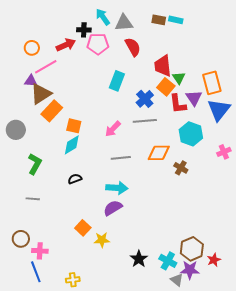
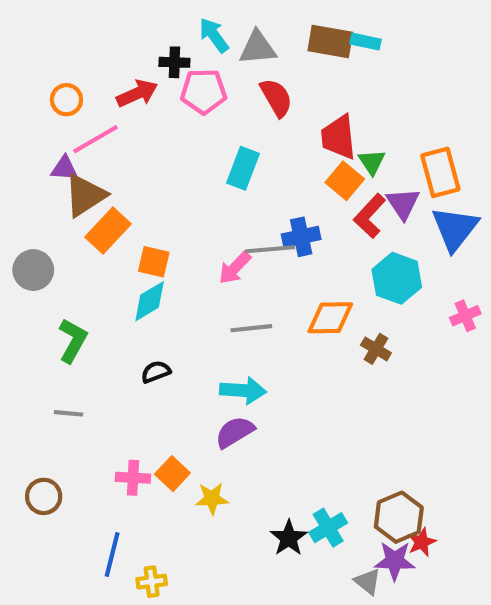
brown rectangle: (159, 20) -> (330, 42), size x1.5
blue cross: (145, 99) -> (301, 237), moved, turned 30
red L-shape: (178, 104) -> (370, 216), turned 50
gray line: (145, 121) -> (270, 249), moved
pink cross: (40, 251) -> (133, 478), moved
red star: (214, 260) -> (422, 542), moved
cyan cross: (168, 261) -> (328, 528), moved, turned 30
blue line: (36, 272) -> (112, 555), moved, turned 35

